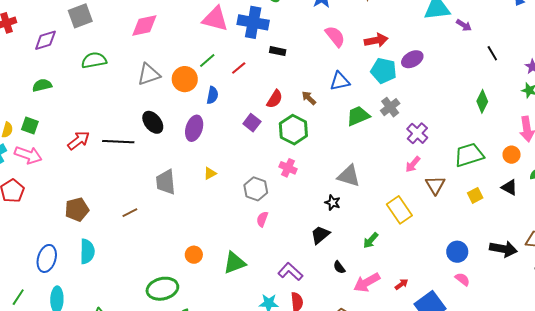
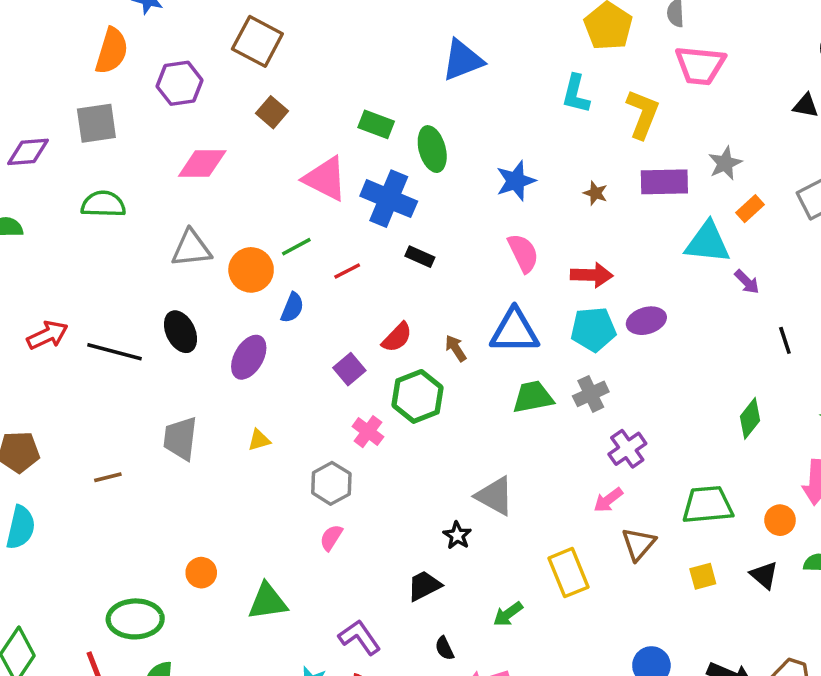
cyan pentagon: (384, 71) -> (593, 329), turned -30
blue triangle: (340, 81) -> (515, 331), size x1.4
pink cross: (288, 168) -> (368, 432), moved

